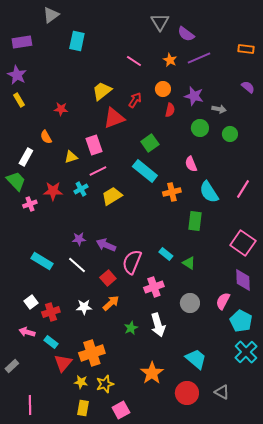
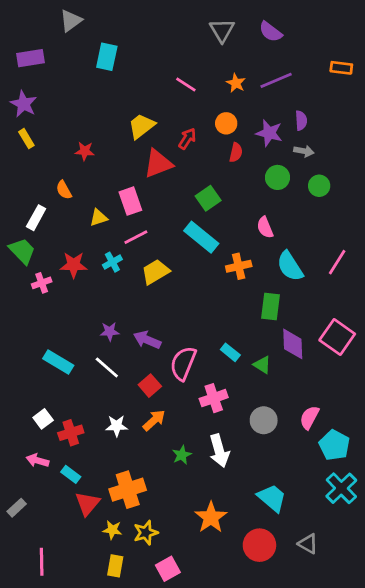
purple semicircle: (186, 34) -> (271, 32), moved
purple semicircle: (248, 87) -> (301, 121), moved, turned 48
purple diamond: (243, 280) -> (293, 344), moved

